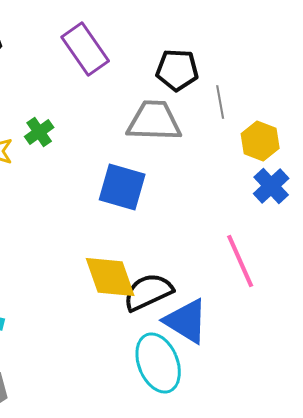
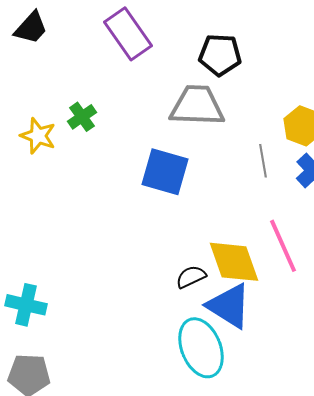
gray line: (220, 102) -> (263, 161), moved
yellow diamond: (110, 277) -> (234, 262), moved
black semicircle: (148, 292) -> (191, 277), size x0.6

